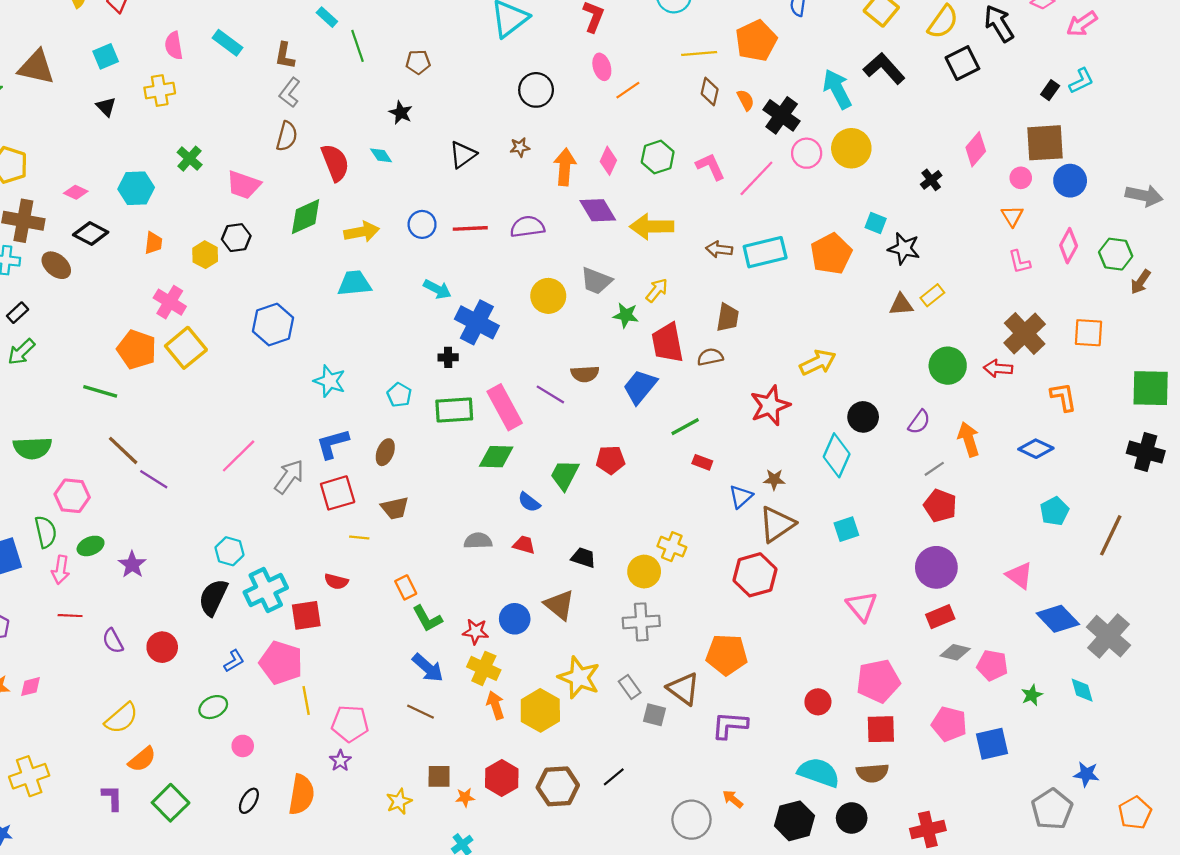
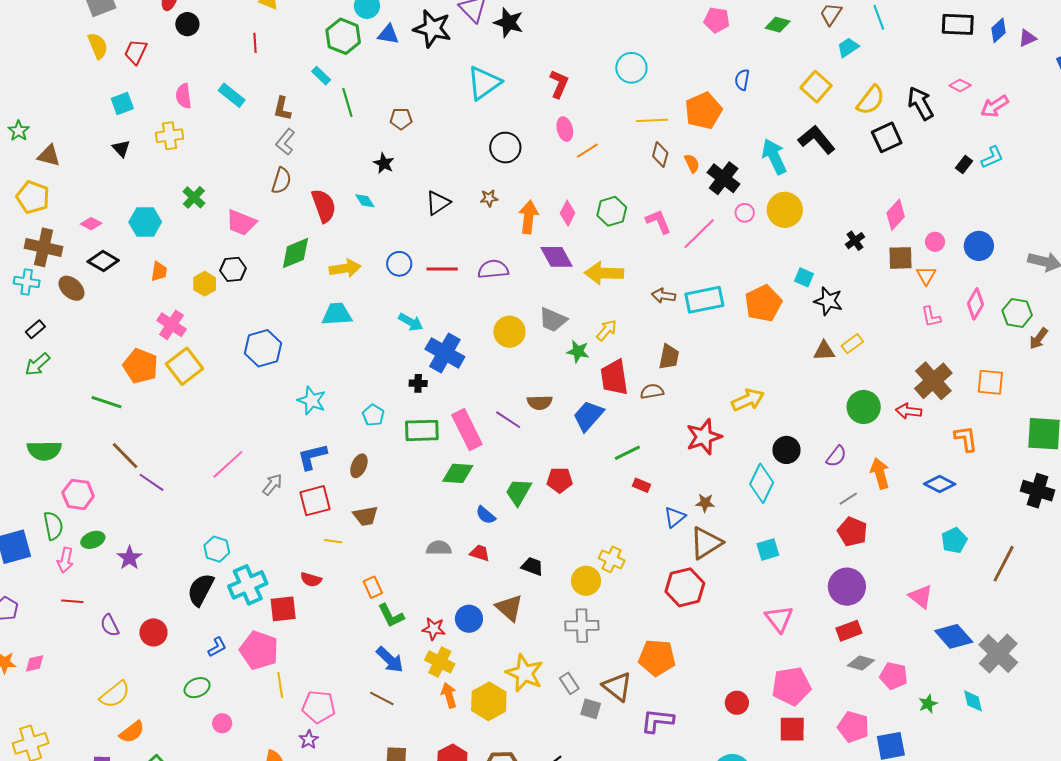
brown triangle: (36, 67) -> (49, 156), moved, size x0.7
brown square: (1045, 143) -> (901, 258), moved, size x0.7
pink circle: (807, 153) -> (745, 213), size x0.7
gray arrow: (289, 477) -> (272, 485), size x0.7

